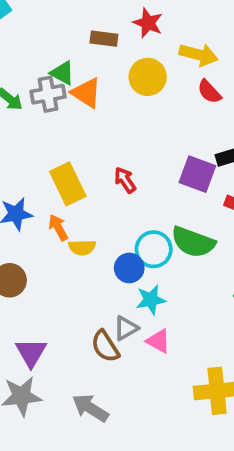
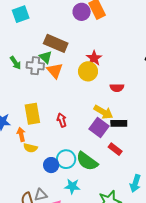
red star: (148, 23) -> (94, 58), moved
brown rectangle: (104, 39) -> (56, 43), moved, size x1.6
yellow arrow: (199, 55) -> (103, 112), moved
red semicircle: (209, 92) -> (117, 88), turned -64
cyan star: (151, 300) -> (72, 186), moved

